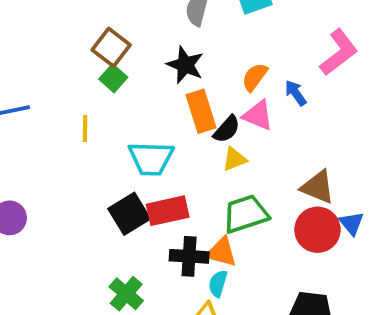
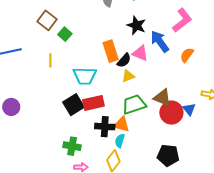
brown square: (111, 47) -> (47, 20), moved
black star: (185, 65) -> (136, 25), moved
orange semicircle: (255, 77) -> (187, 55), moved
blue arrow: (296, 93) -> (160, 41), size x1.6
brown triangle: (318, 187) -> (162, 98), moved
green cross: (126, 294) -> (72, 146), turned -30

